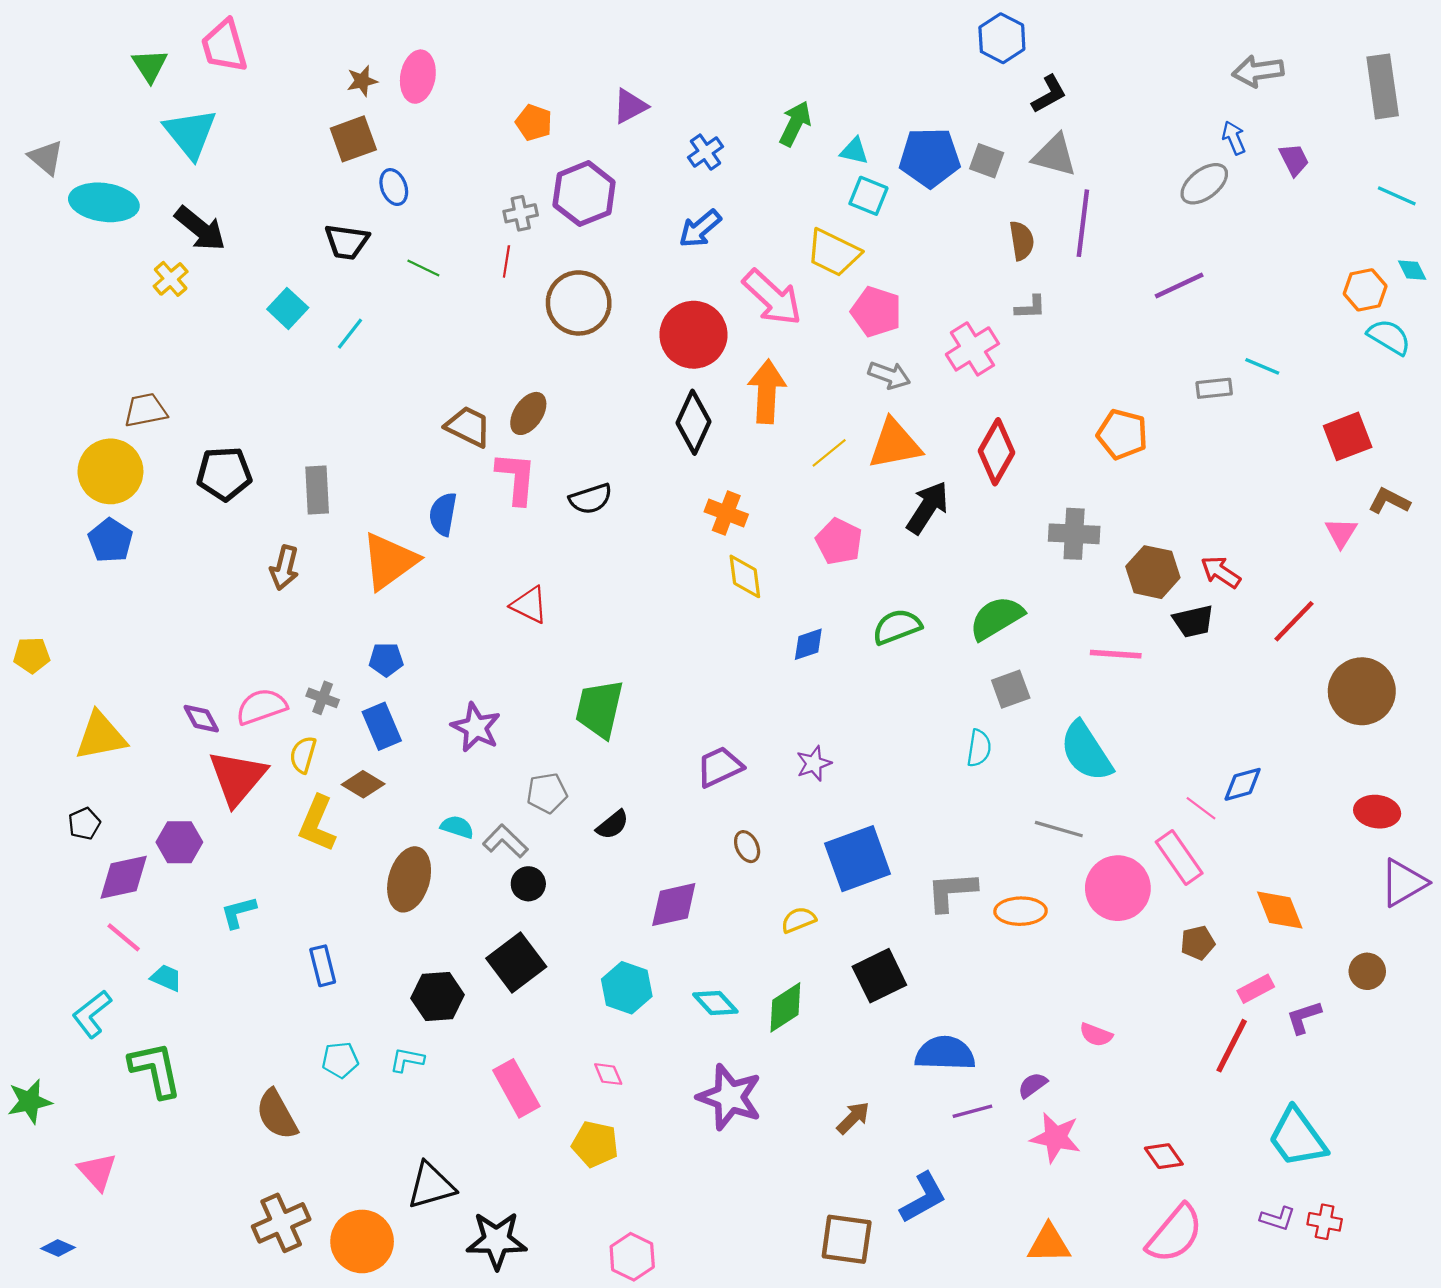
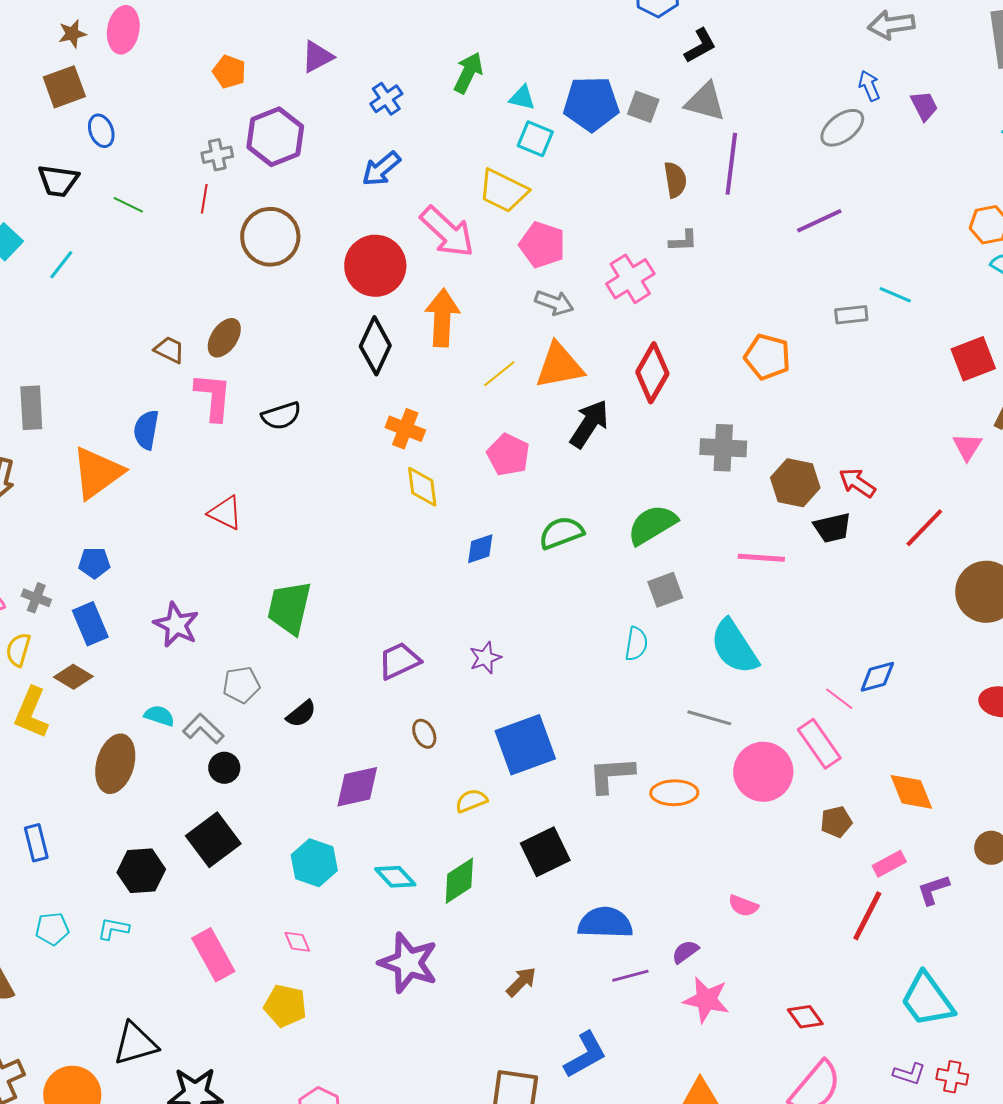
brown trapezoid: (468, 427) -> (169, 350), size x0.7

